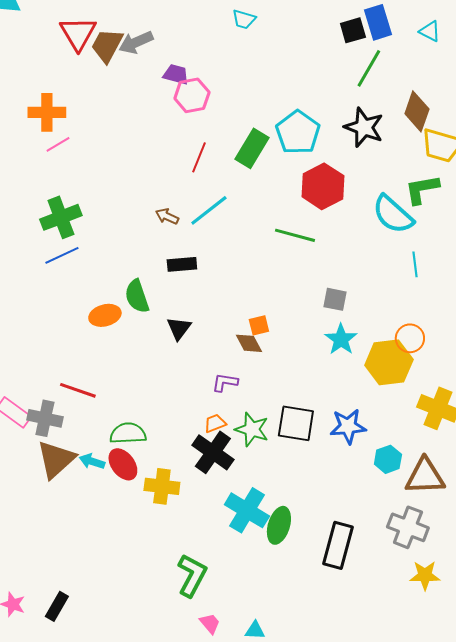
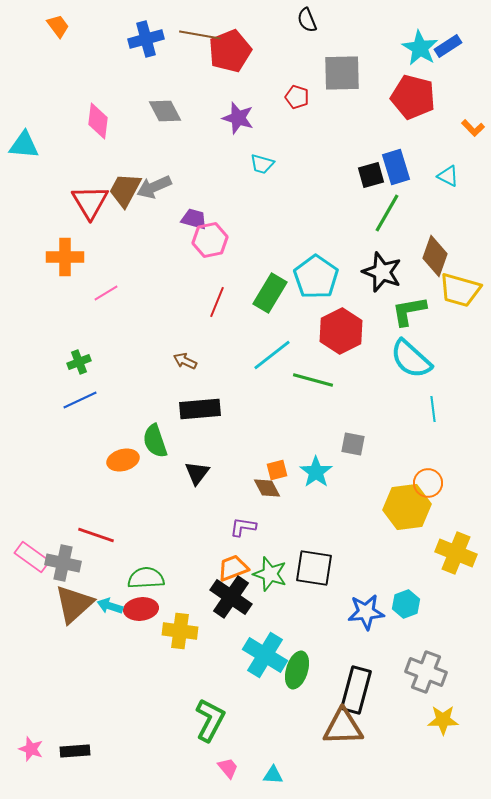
red triangle: (78, 33) -> (90, 202), moved
pink line: (58, 144) -> (106, 293), moved
green L-shape: (422, 189) -> (409, 311), moved
cyan line: (209, 210) -> (272, 355), moved
green cross: (61, 217) -> (79, 362), size x0.6
black rectangle: (182, 264) -> (200, 409), size x1.4
cyan star: (341, 339) -> (316, 472), moved
orange trapezoid: (215, 423) -> (233, 568), size x1.4
blue star: (348, 426) -> (366, 612), moved
red ellipse: (123, 464) -> (141, 609), turned -60
brown triangle: (425, 476) -> (343, 727), moved
black rectangle: (57, 606) -> (75, 751), turned 56

